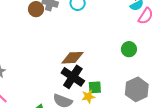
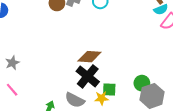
green circle: (129, 49) -> (142, 83), moved

